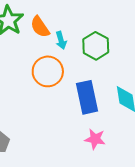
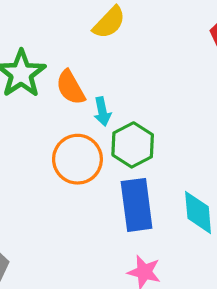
green hexagon: (96, 46) -> (133, 145), moved

